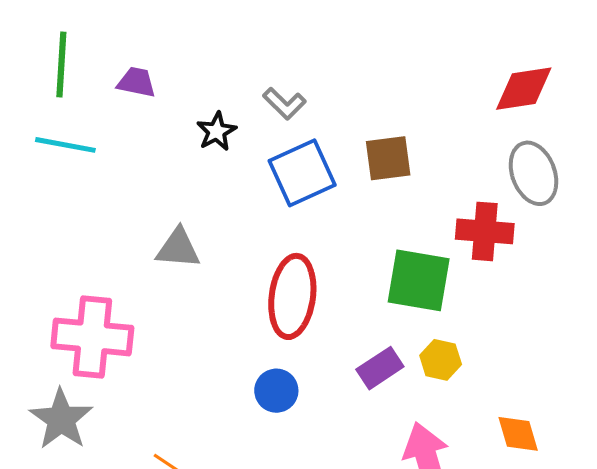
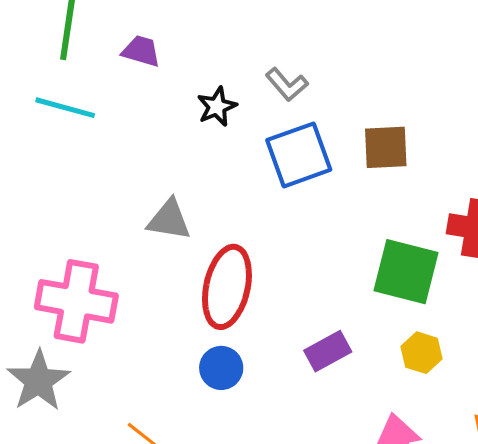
red ellipse: (292, 296) -> (227, 287), moved
purple rectangle: (380, 368) -> (328, 351), moved
blue circle: (276, 391) -> (221, 368), moved

